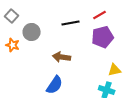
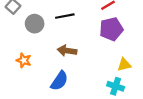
black line: (71, 23) -> (65, 16), moved
orange star: (13, 45) -> (24, 60), moved

